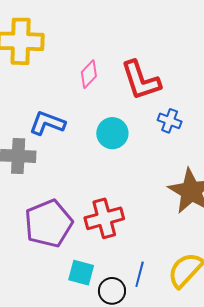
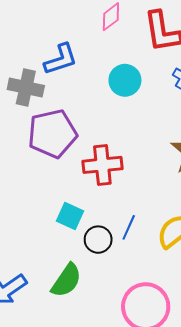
blue L-shape: (47, 123) -> (61, 59), turned 132
purple pentagon: (48, 223) -> (52, 134), moved

